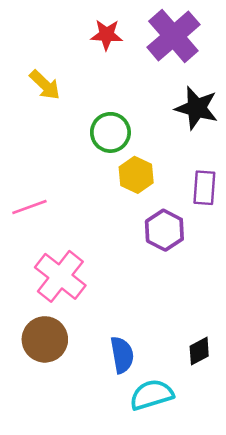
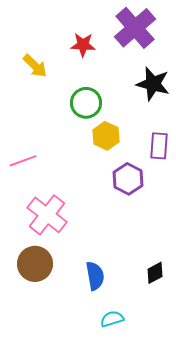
red star: (107, 35) -> (83, 45), moved
cyan semicircle: (152, 395) -> (112, 319), moved, size x0.7

